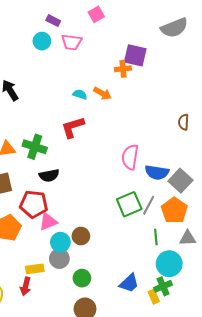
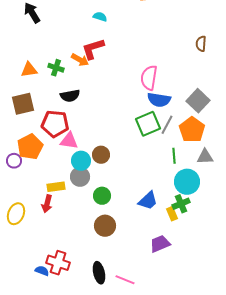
orange arrow: (102, 93) -> (80, 60), moved
green cross: (35, 147) -> (56, 68), size x0.7
blue semicircle: (157, 172) -> (159, 100), moved
pink triangle: (48, 222) -> (69, 141), turned 30

